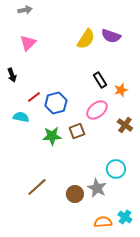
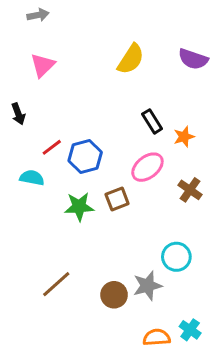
purple semicircle: (111, 36) -> (193, 59), moved
gray star: (97, 188) -> (147, 286), turned 30

